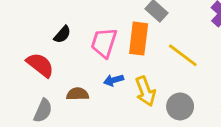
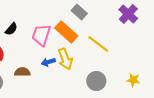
orange rectangle: (139, 39) -> (66, 32), turned -55
yellow arrow: (145, 91) -> (65, 59), moved

